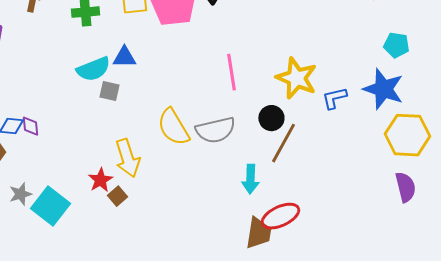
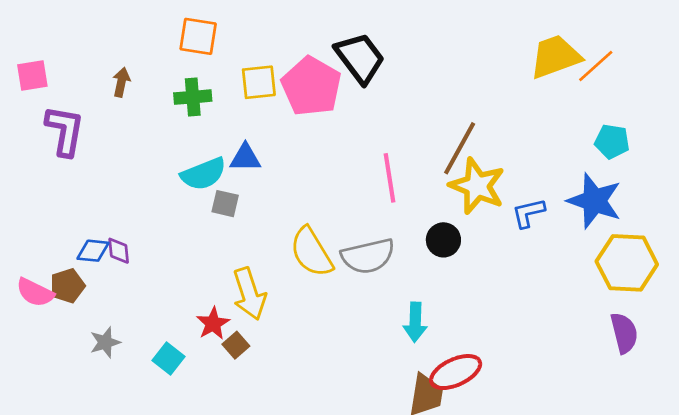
brown line: (283, 143) -> (460, 148), moved
cyan square: (50, 206) -> (168, 359), moved, size x0.6

